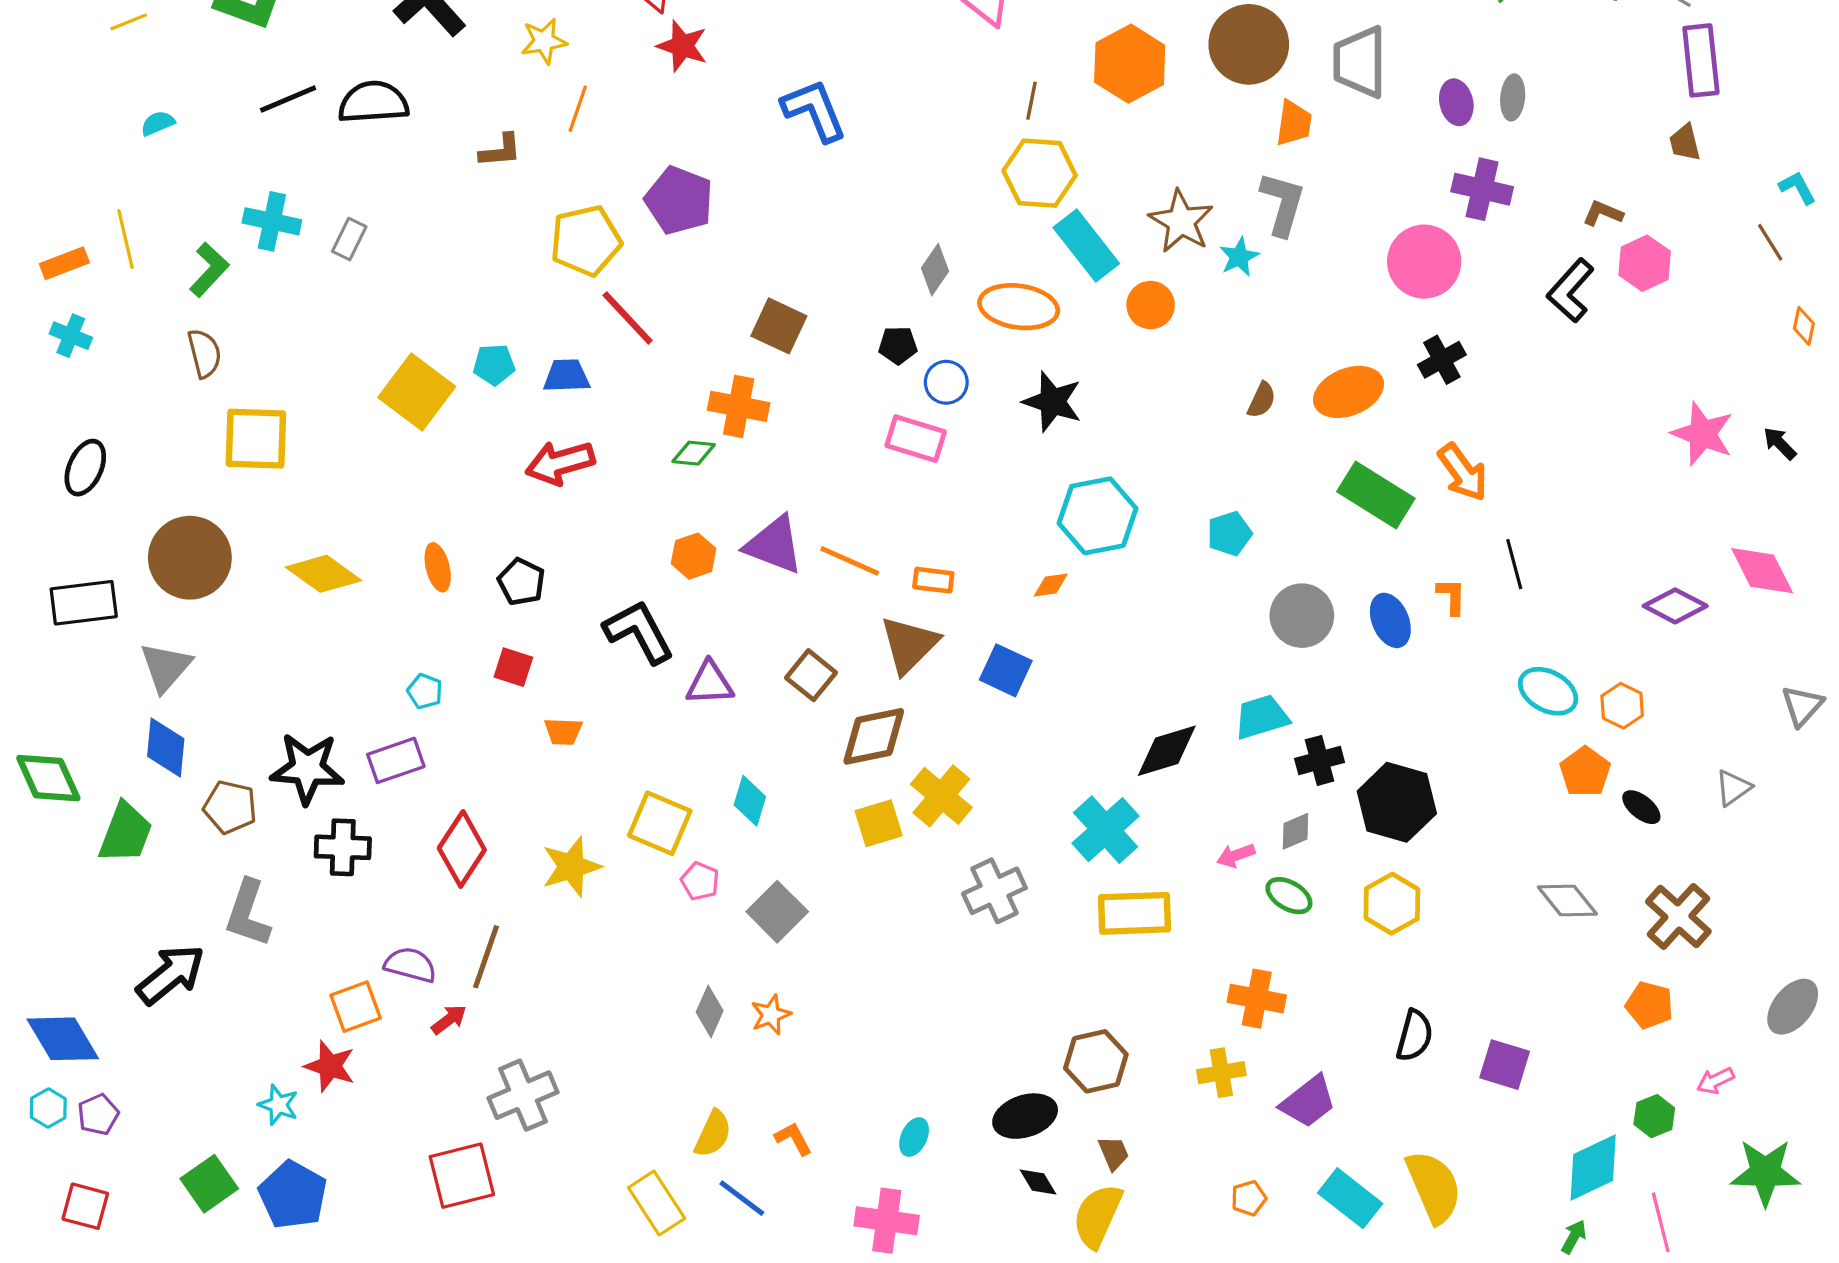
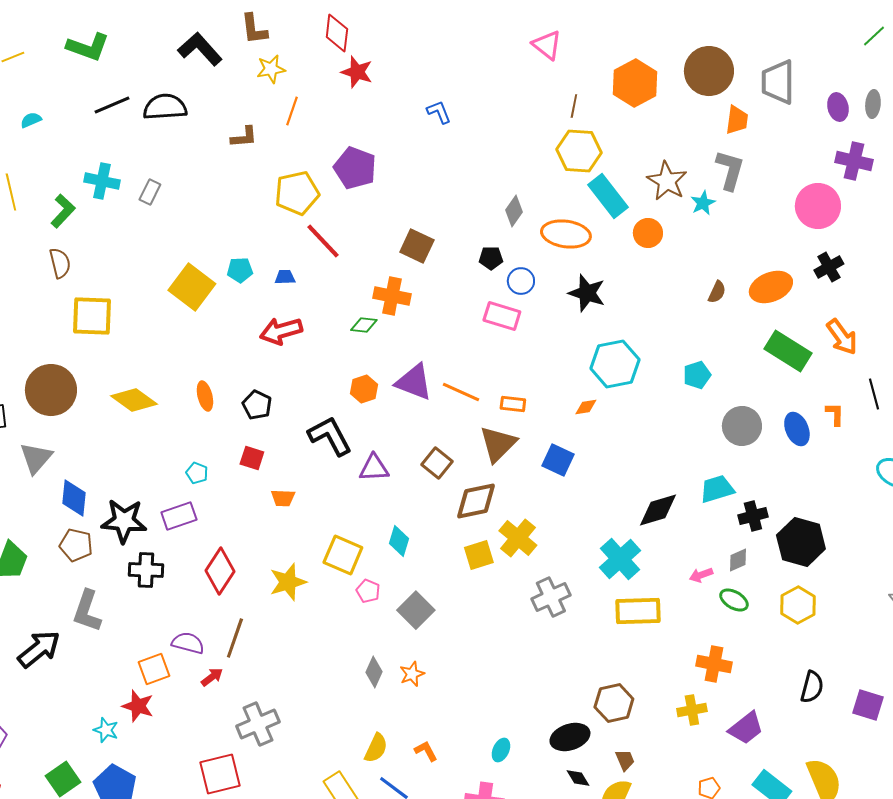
blue L-shape: (814, 110) -> (439, 112), size x0.6
blue trapezoid: (566, 376) -> (285, 277), size x0.7
blue diamond: (166, 748) -> (74, 498), moved

